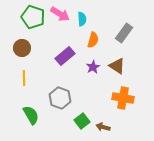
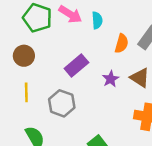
orange semicircle: (93, 40) -> (122, 44), moved
gray hexagon: (60, 98) -> (62, 103), moved

